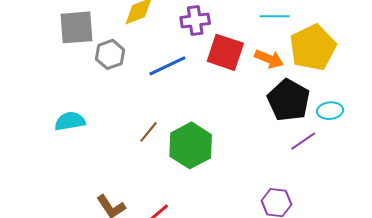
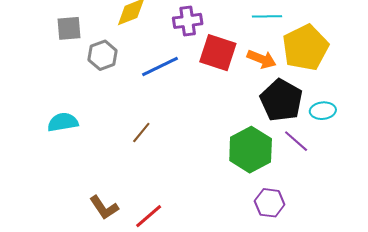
gray square: (77, 27) -> (69, 28), size x0.7
purple line: (303, 141) -> (296, 141), turned 76
green hexagon: (191, 145) -> (251, 150), moved

